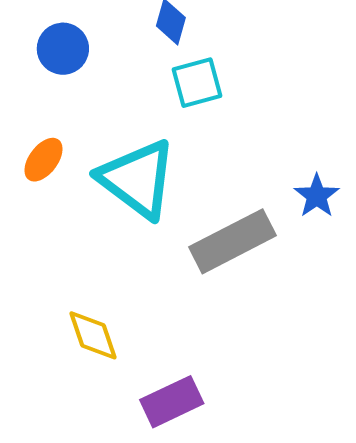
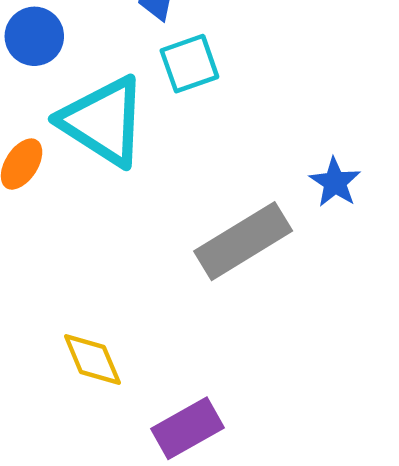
cyan triangle: (137, 179) -> (103, 121), moved

